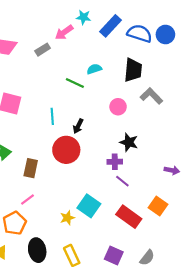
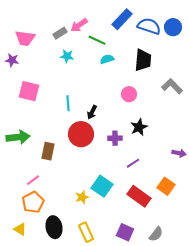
cyan star: (84, 17) -> (67, 56), moved
gray rectangle: (43, 50) -> (60, 33), moved
green line: (75, 83) -> (97, 40), moved
gray L-shape: (151, 96) -> (172, 86), moved
black star: (129, 142) -> (139, 127), turned 30
purple cross: (115, 162) -> (115, 138), moved
purple line: (122, 181) -> (133, 163), turned -72
pink line: (27, 199) -> (33, 180), moved

